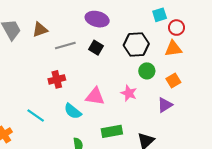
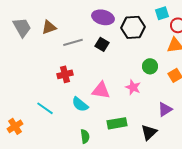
black hexagon: (136, 44) -> (133, 27), moved
purple triangle: (165, 105) -> (165, 109), moved

